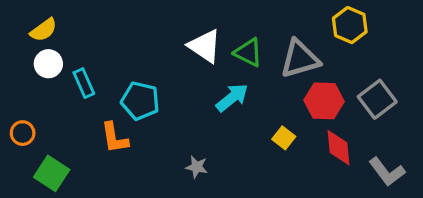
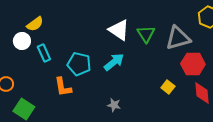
yellow semicircle: (44, 30) -> (35, 24), moved
green triangle: (248, 52) -> (146, 34), turned 30
cyan arrow: (232, 98) -> (114, 62), moved

